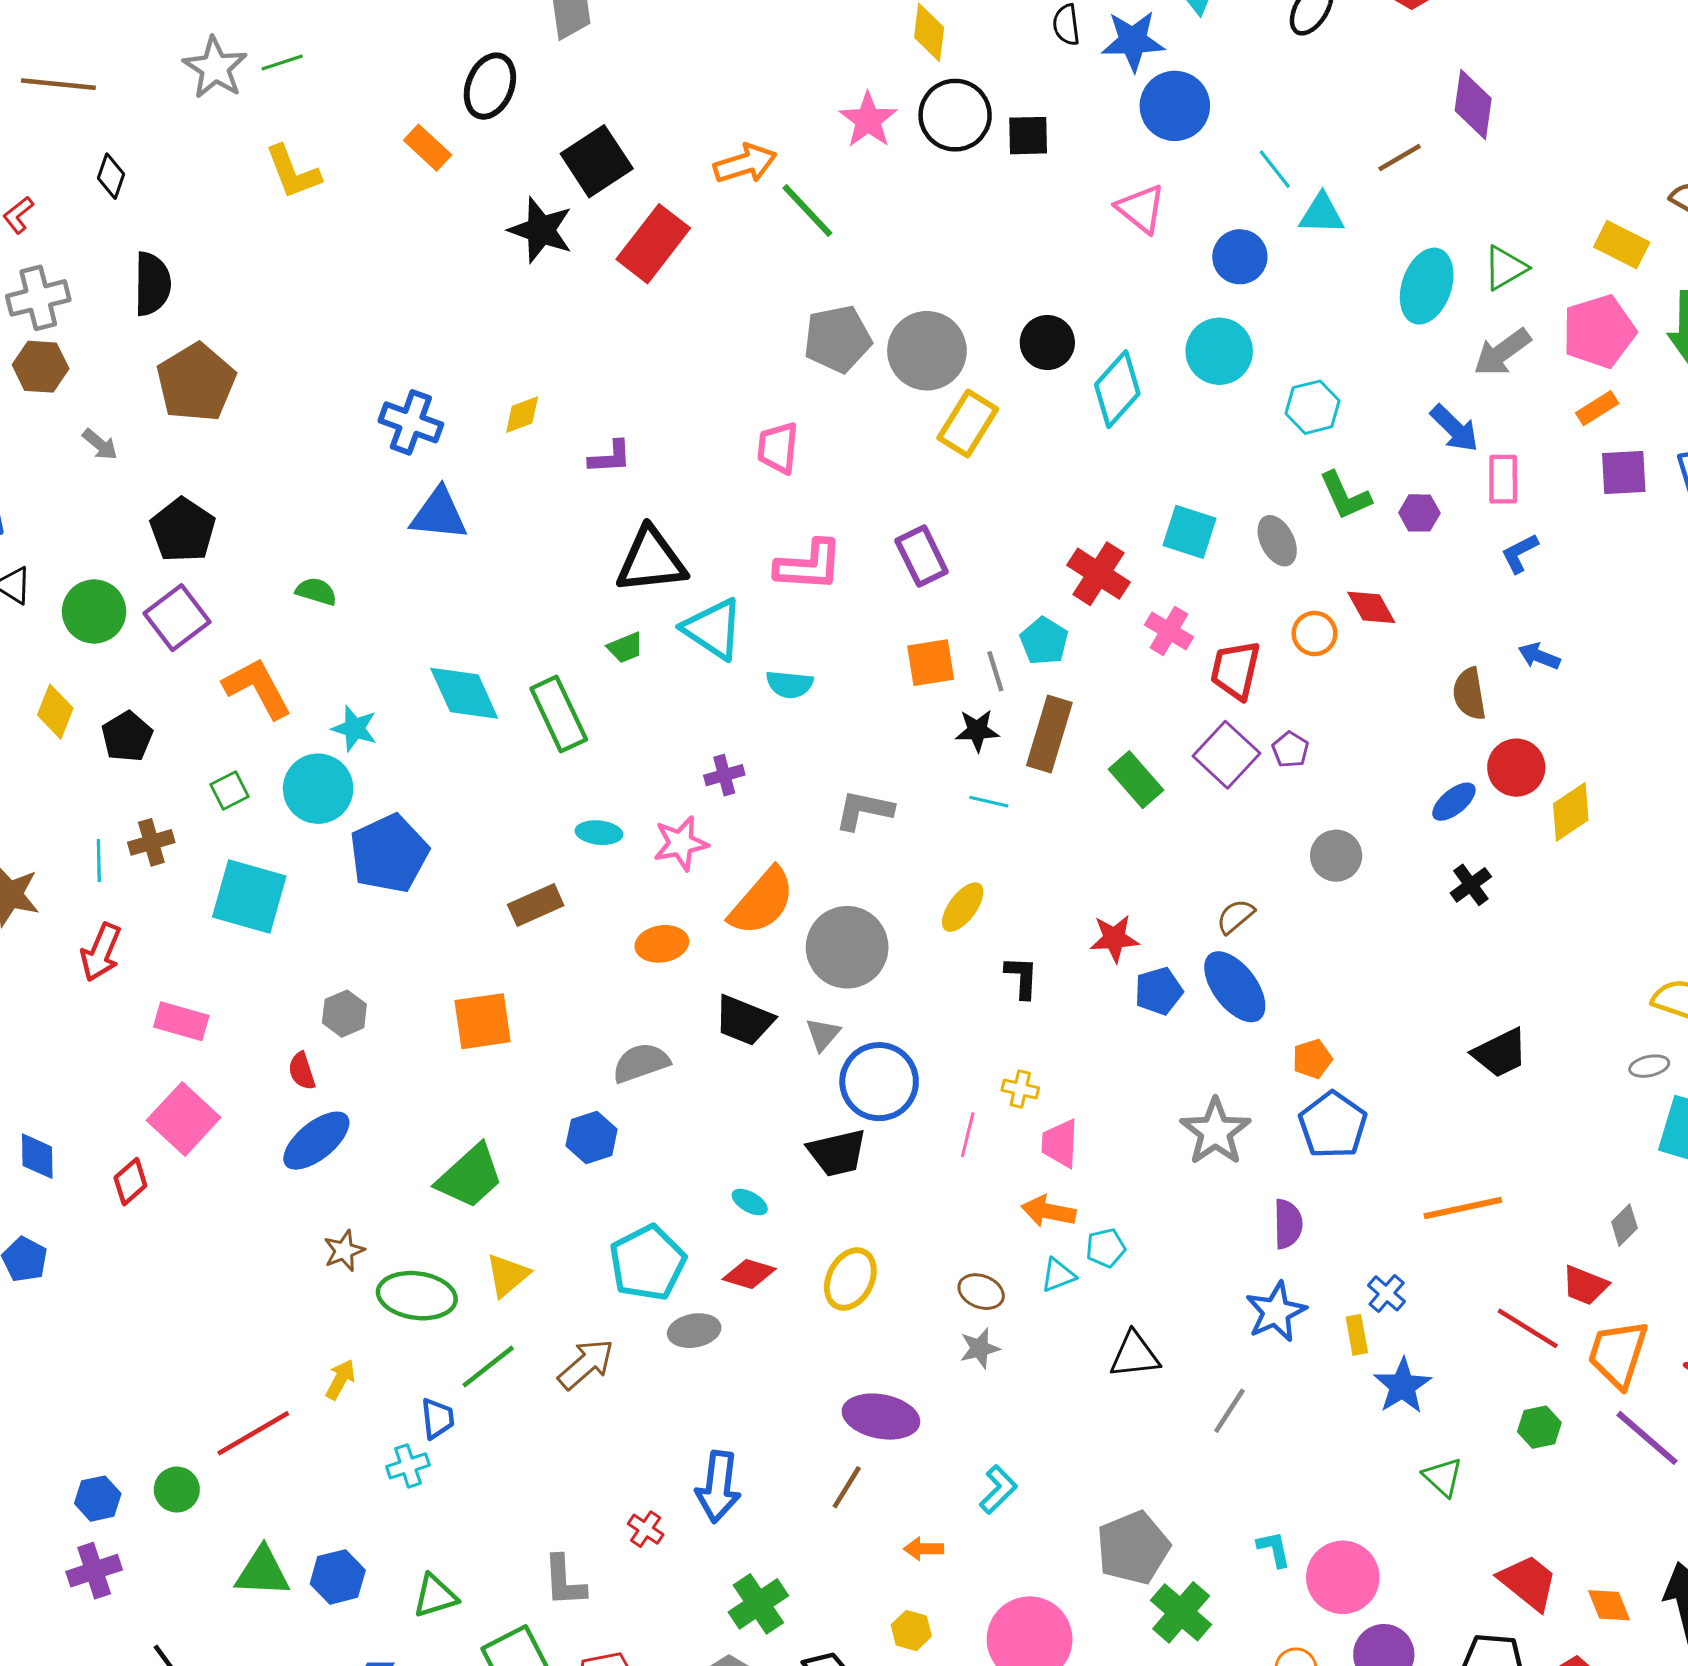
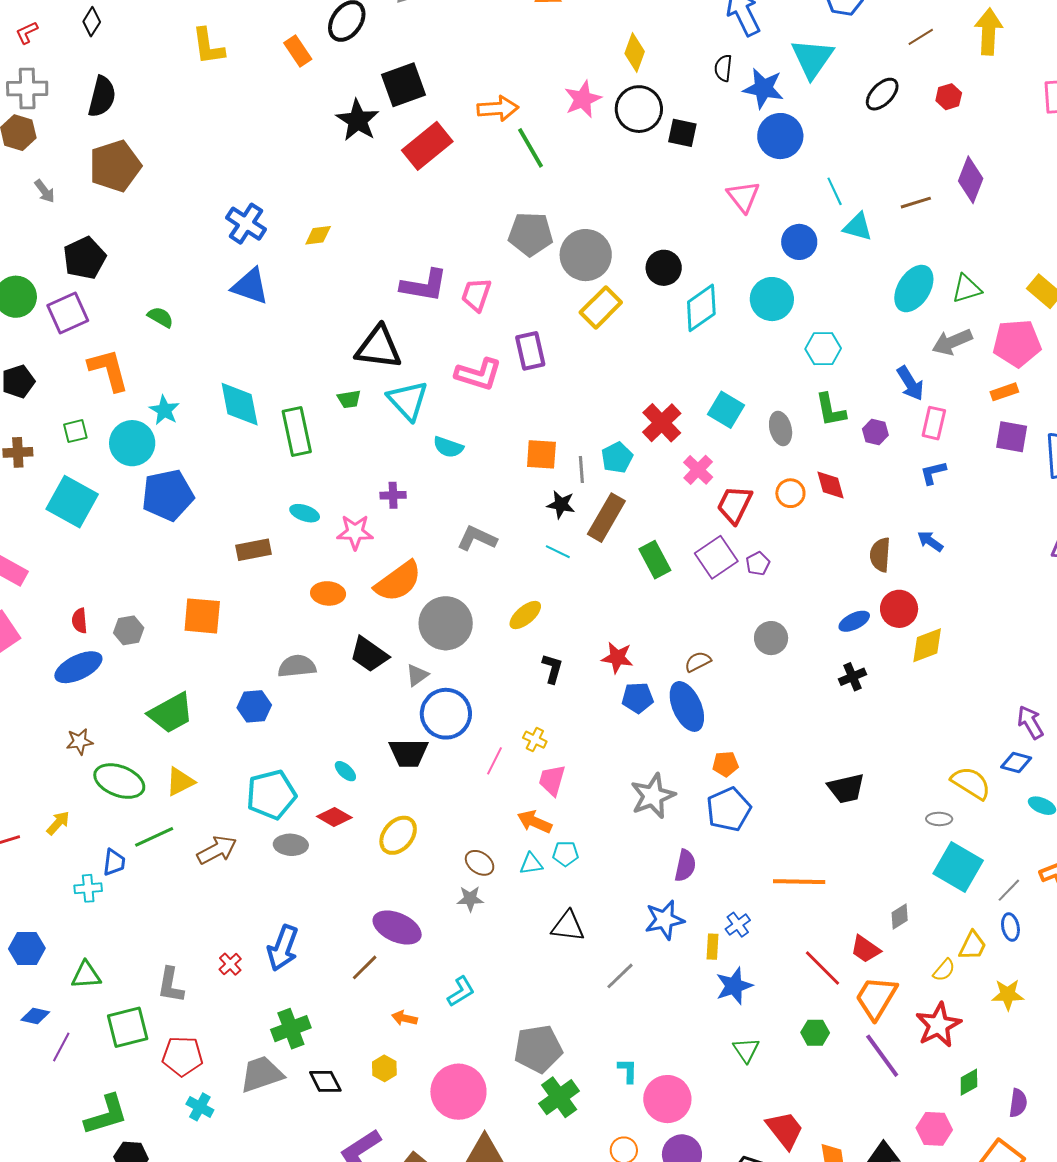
purple L-shape: (610, 457) -> (424, 285), moved, size x1.6
purple rectangle: (922, 556) -> (530, 351), moved
gray hexagon: (344, 1014) -> (129, 630), moved

